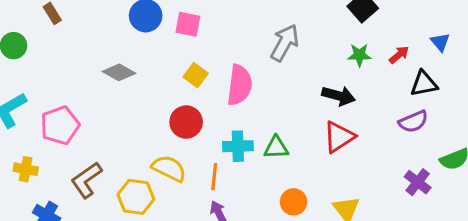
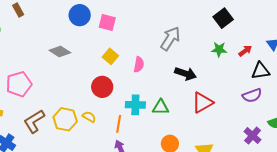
pink semicircle: (240, 85) -> (139, 65), size x0.6
black arrow: (338, 96) -> (186, 74), moved
yellow semicircle: (169, 168) -> (89, 117), size x0.6
yellow hexagon: (136, 197) -> (65, 119), moved

